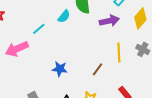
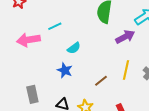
cyan semicircle: (64, 16) -> (74, 48), moved
purple arrow: (109, 21) -> (125, 37), turned -30

